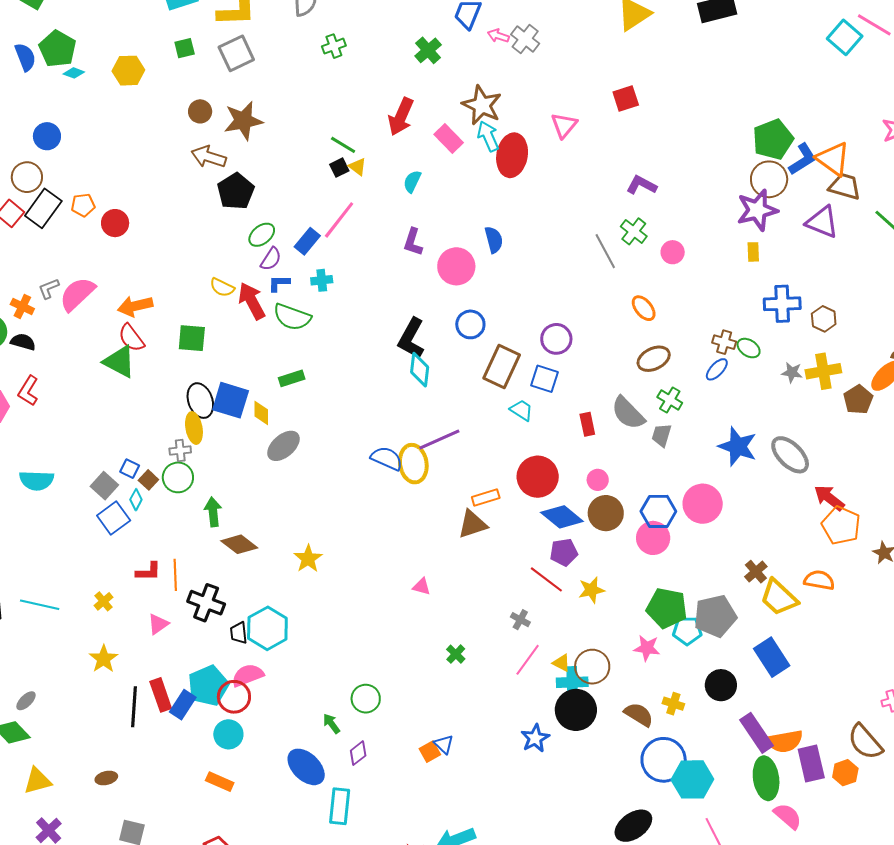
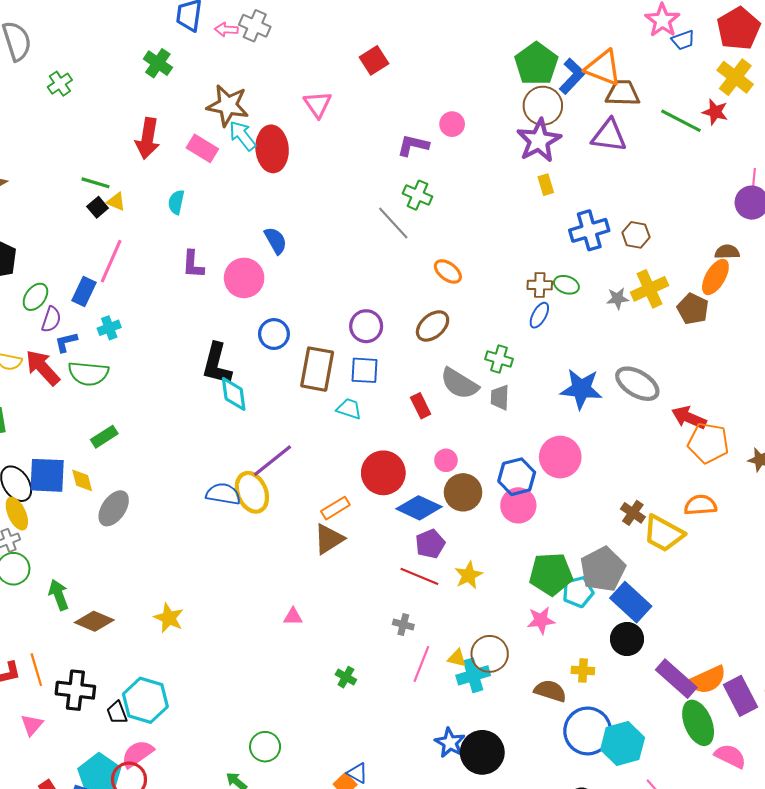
pink circle: (673, 252) -> (452, 124), moved
brown ellipse: (654, 359) -> (433, 326), moved
blue rectangle: (772, 657) -> (631, 602), moved
black circle: (576, 710) -> (482, 752), moved

